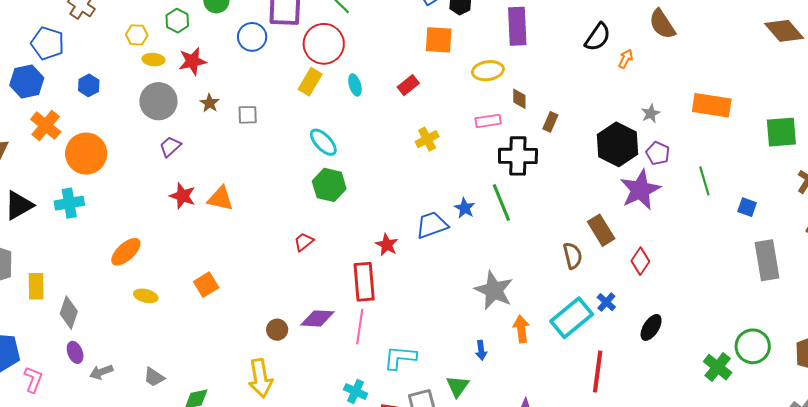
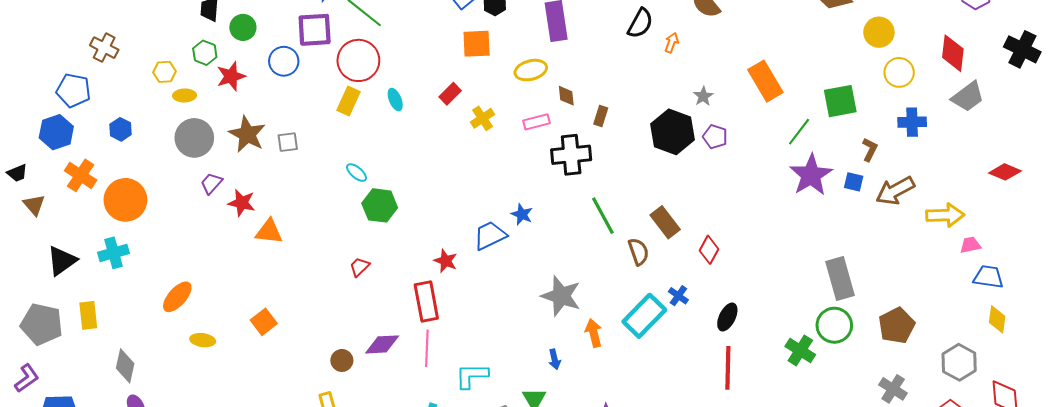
red star: (192, 61) -> (231, 76), moved
brown star: (210, 103) -> (247, 134), size x1.8
orange rectangle: (712, 105) -> (765, 81), turned 57
yellow cross: (427, 139) -> (483, 118), moved
cyan ellipse: (323, 142) -> (357, 173), moved, size x0.7
green line: (704, 181) -> (799, 132), moved, turned 60
purple star: (640, 190) -> (811, 175), moved
red star: (183, 196) -> (242, 203), moved
green line: (501, 203) -> (603, 216), moved
blue square: (747, 207) -> (854, 182), moved
gray rectangle: (767, 260) -> (840, 278), moved
yellow rectangle: (36, 286) -> (88, 315), moved
red line: (598, 372) -> (728, 368), moved

